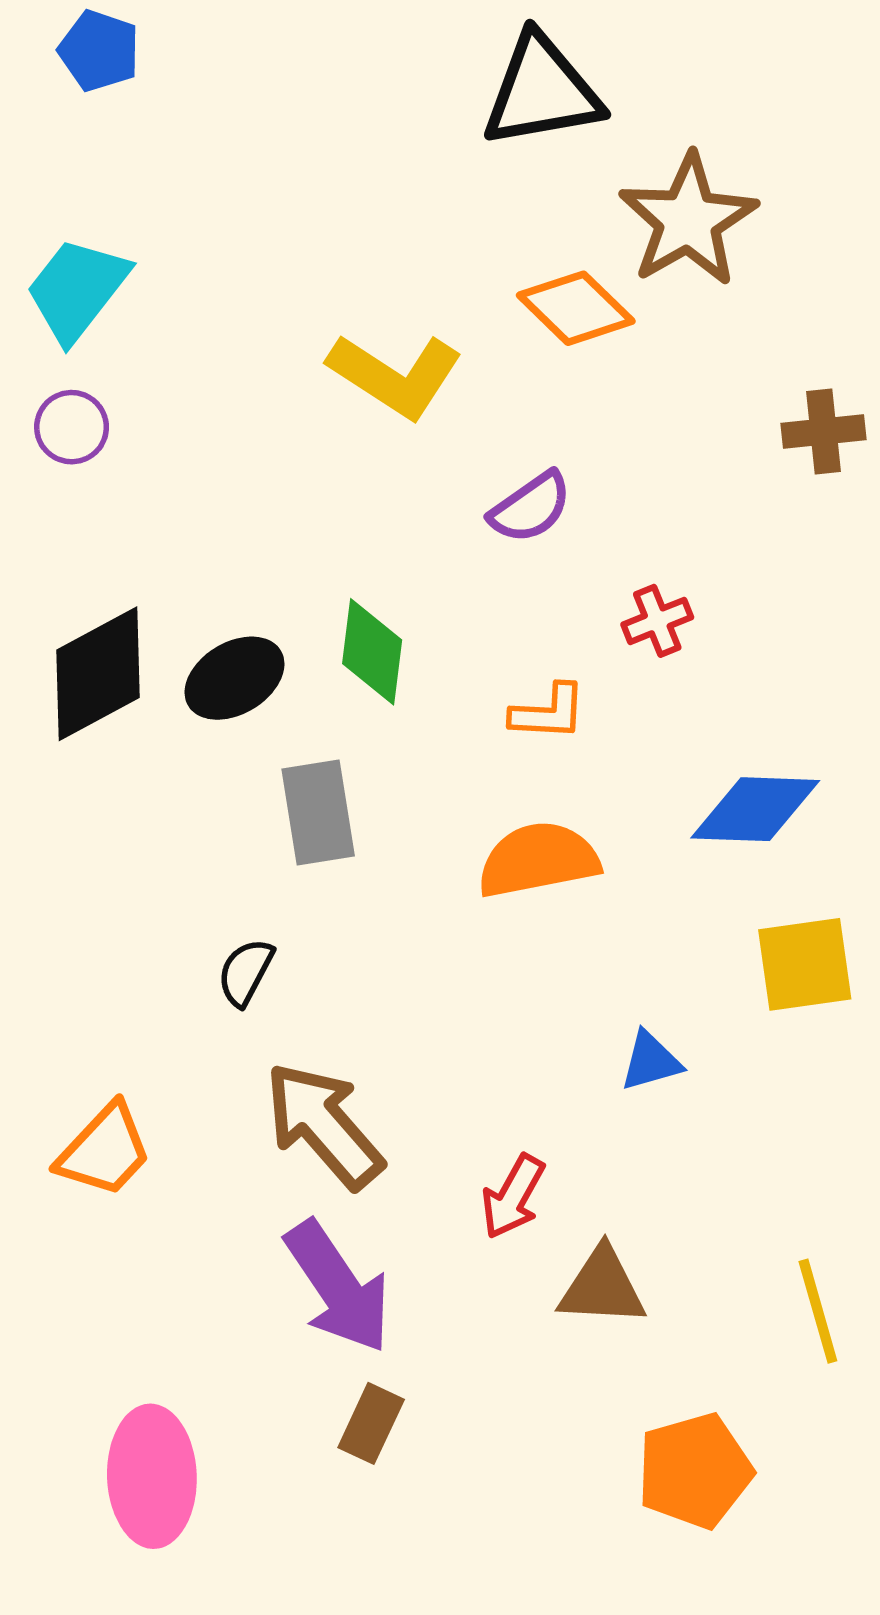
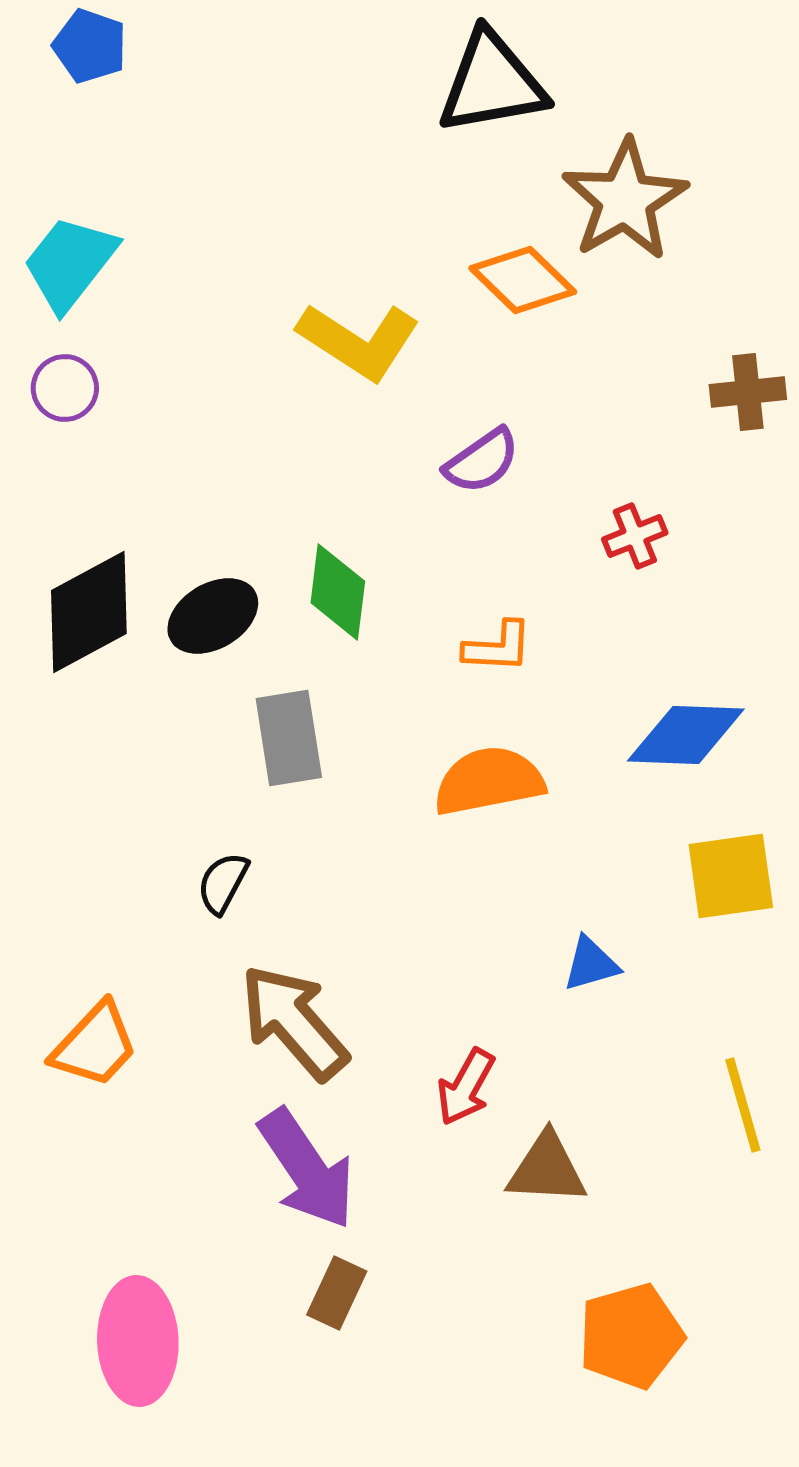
red cross: (657, 621) -> (635, 536), moved
yellow line: (818, 1311) -> (743, 1105), moved

